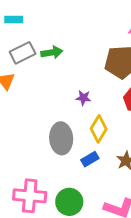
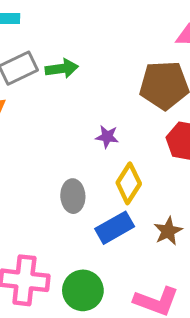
gray ellipse: (61, 138) -> (73, 196), size x0.7
blue rectangle: (90, 159) -> (115, 228), size x1.4

